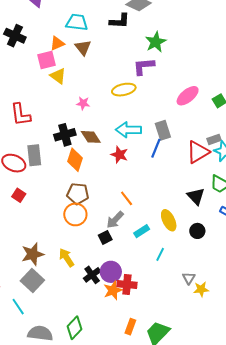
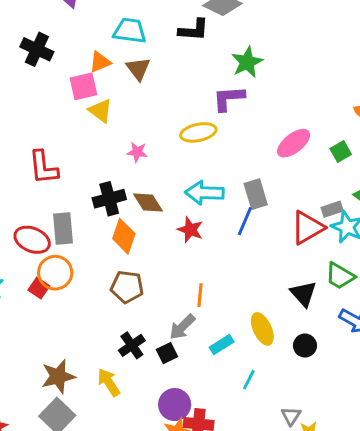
orange line: (127, 198) -> (200, 295), turned 42
orange circle: (75, 214) -> (55, 273), moved
black cross: (92, 275) -> (132, 345), moved

